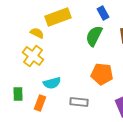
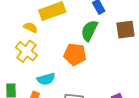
orange pentagon: (102, 74) -> (75, 54), moved

